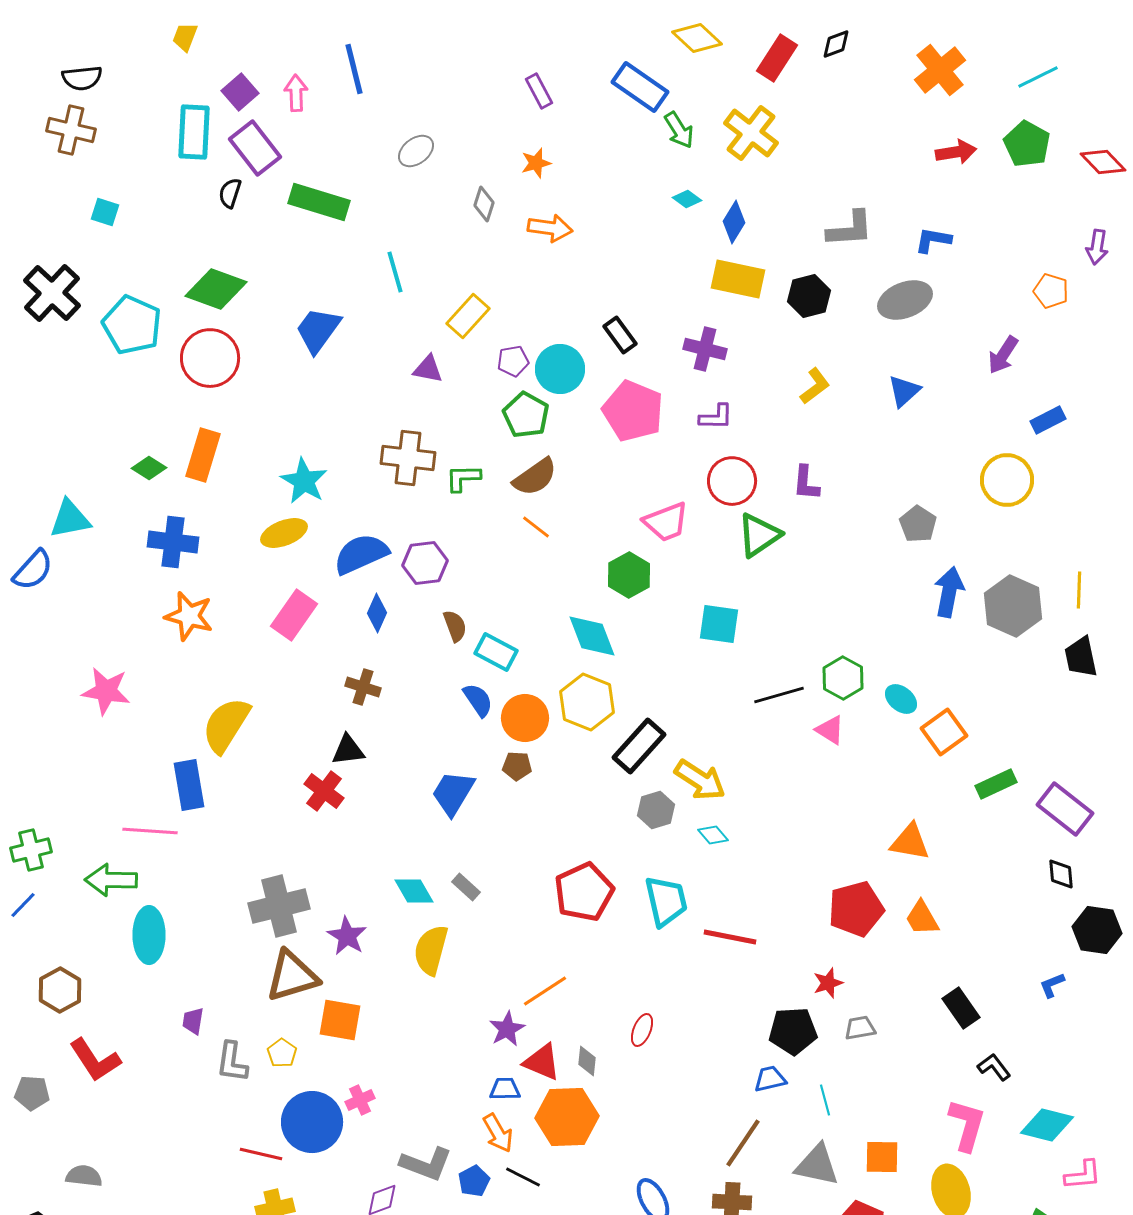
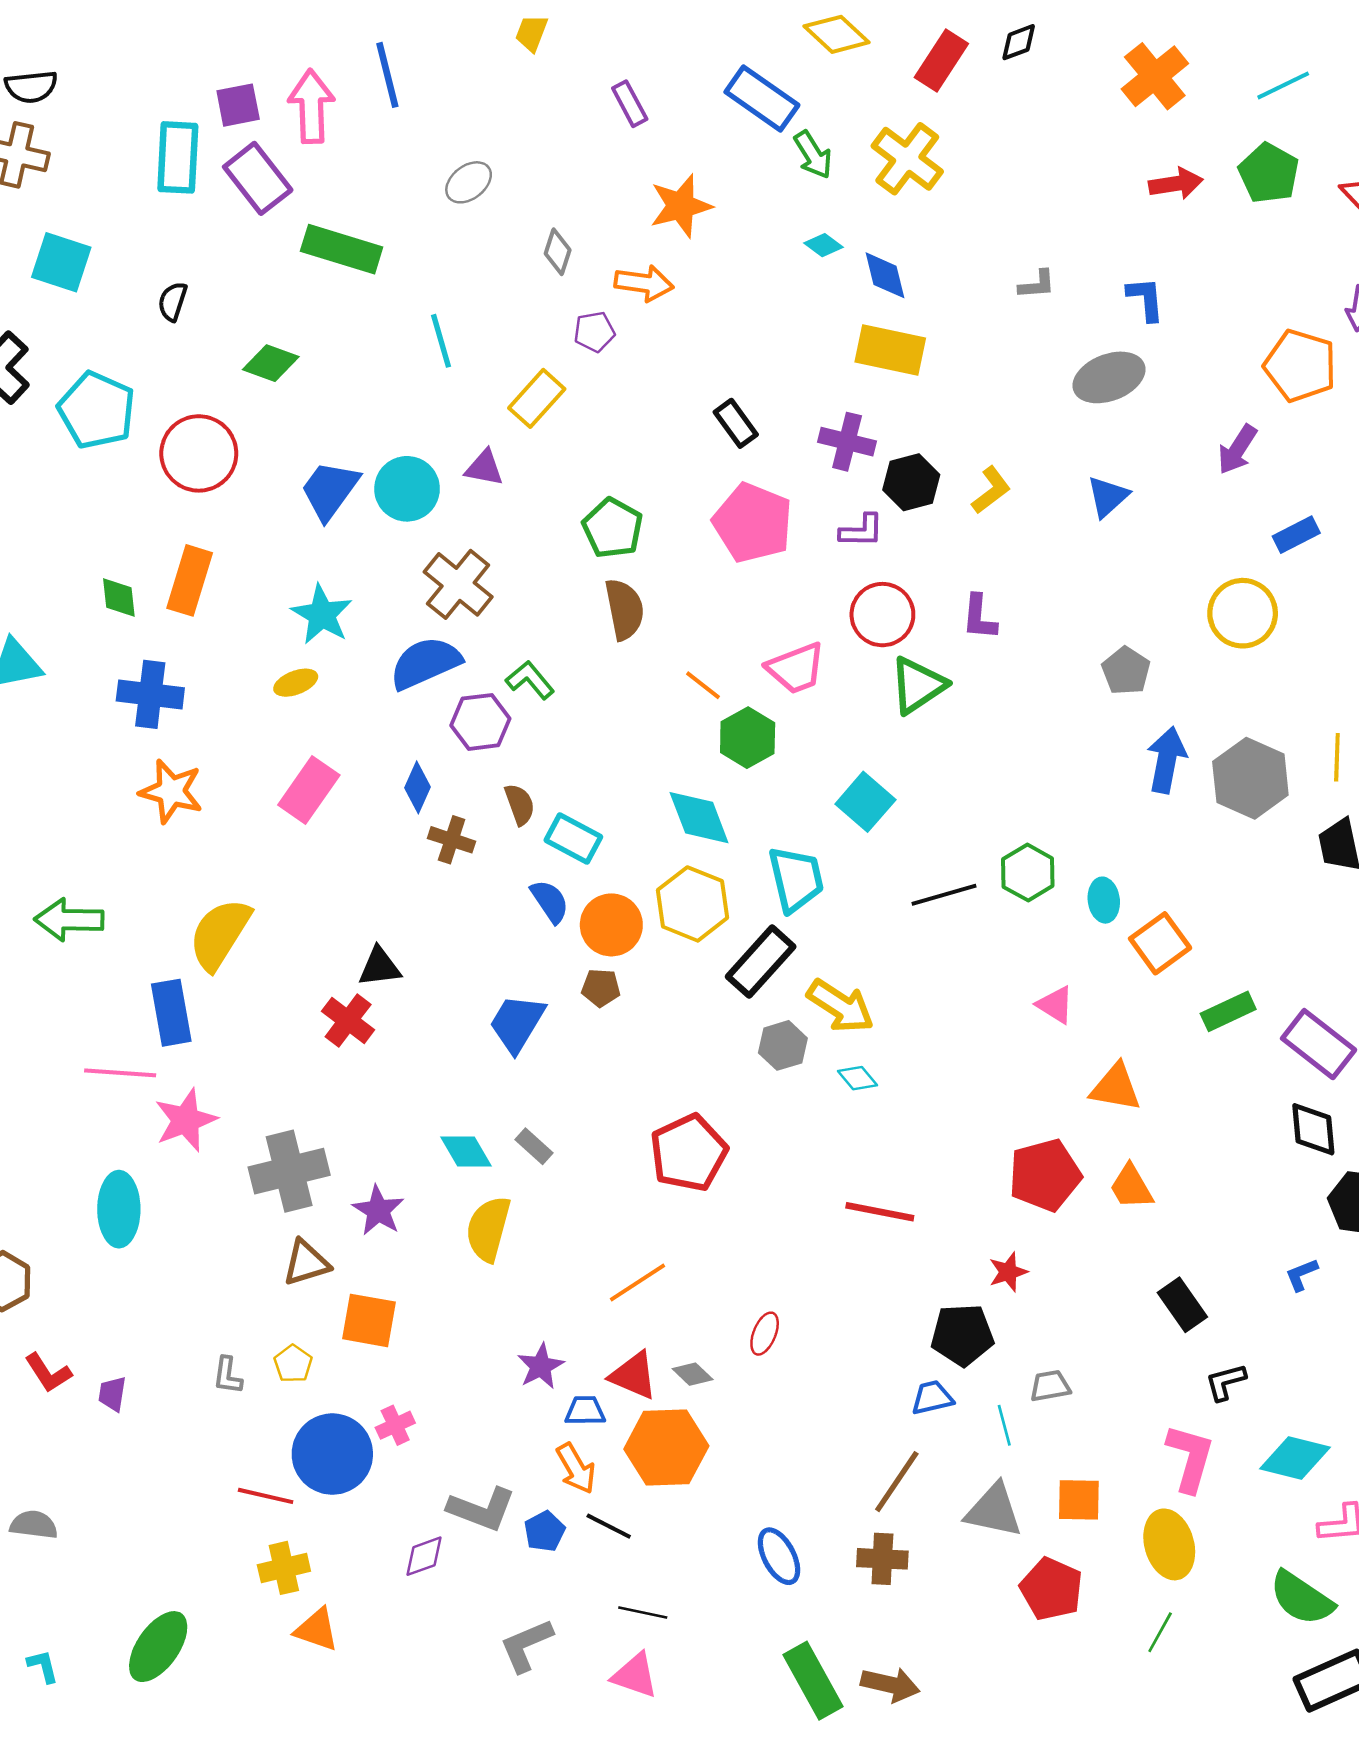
yellow trapezoid: (185, 37) -> (531, 33), moved
purple square: (240, 92) -> (238, 105), turned 30
pink arrow: (296, 93) -> (311, 106), size x1.5
orange star: (536, 163) -> (681, 206), moved, size x1.6
black semicircle: (230, 193) -> (173, 302), moved
cyan square: (105, 212) -> (61, 262), size x1.6
blue diamond: (734, 222) -> (885, 275), turned -45
gray L-shape: (850, 229) -> (1037, 284), size x0.6
blue L-shape: (933, 240) -> (1146, 299), turned 75
green diamond: (216, 289) -> (271, 363), moved, size x0.7
orange pentagon: (1051, 291) -> (1300, 366), size x1.6
black hexagon: (809, 296) -> (911, 482), moved
blue trapezoid: (318, 330) -> (330, 490), moved
purple pentagon: (513, 361) -> (594, 332), moved
cyan circle: (560, 369) -> (407, 489), moved
brown cross: (408, 458) -> (458, 584), turned 32
green diamond: (149, 468) -> (119, 597), turned 52
brown semicircle: (535, 477) -> (624, 609), turned -66
green L-shape: (463, 478) -> (530, 680), moved, turned 51
orange line: (536, 527) -> (703, 685), moved
yellow ellipse: (284, 533) -> (296, 683), size x0.7
blue semicircle: (361, 554) -> (425, 663), moved
cyan square: (719, 624) -> (865, 802), turned 33
brown cross: (363, 687) -> (452, 840), moved
pink star: (106, 691) -> (186, 1120), moved, turned -30
cyan ellipse: (901, 699) -> (1104, 900), turned 44
pink triangle: (830, 730) -> (1055, 1005), moved
black diamond: (1061, 874) -> (1313, 1129), size x1.4
green arrow: (111, 880) -> (69, 920), moved
cyan trapezoid: (666, 901) -> (796, 879), moved
brown triangle: (292, 976) -> (306, 1263), size x0.7
purple trapezoid: (193, 1021) -> (112, 1394), moved
gray trapezoid: (860, 1028) -> (1050, 1386), moved
purple star: (507, 1029) -> (541, 1366), moved
red L-shape: (95, 1060) -> (48, 1373), size x0.7
gray diamond: (587, 1061) -> (693, 1374), turned -52
gray L-shape: (232, 1062) -> (228, 1375), size x0.7
black L-shape: (994, 1067) -> (1226, 1382), turned -68

